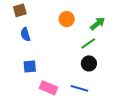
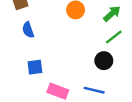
green line: (88, 43) -> (114, 37), moved

